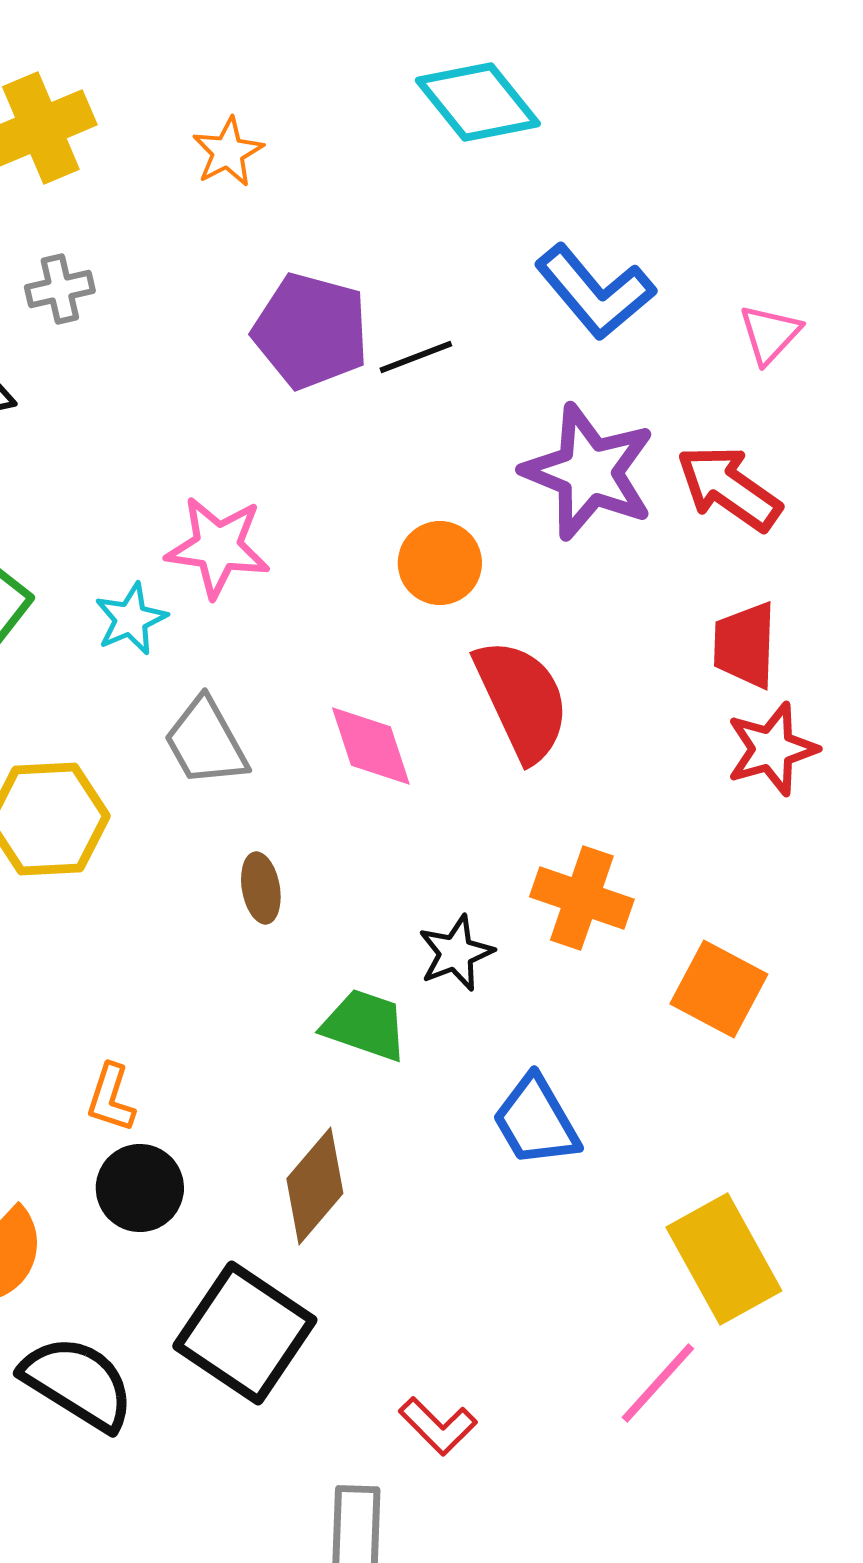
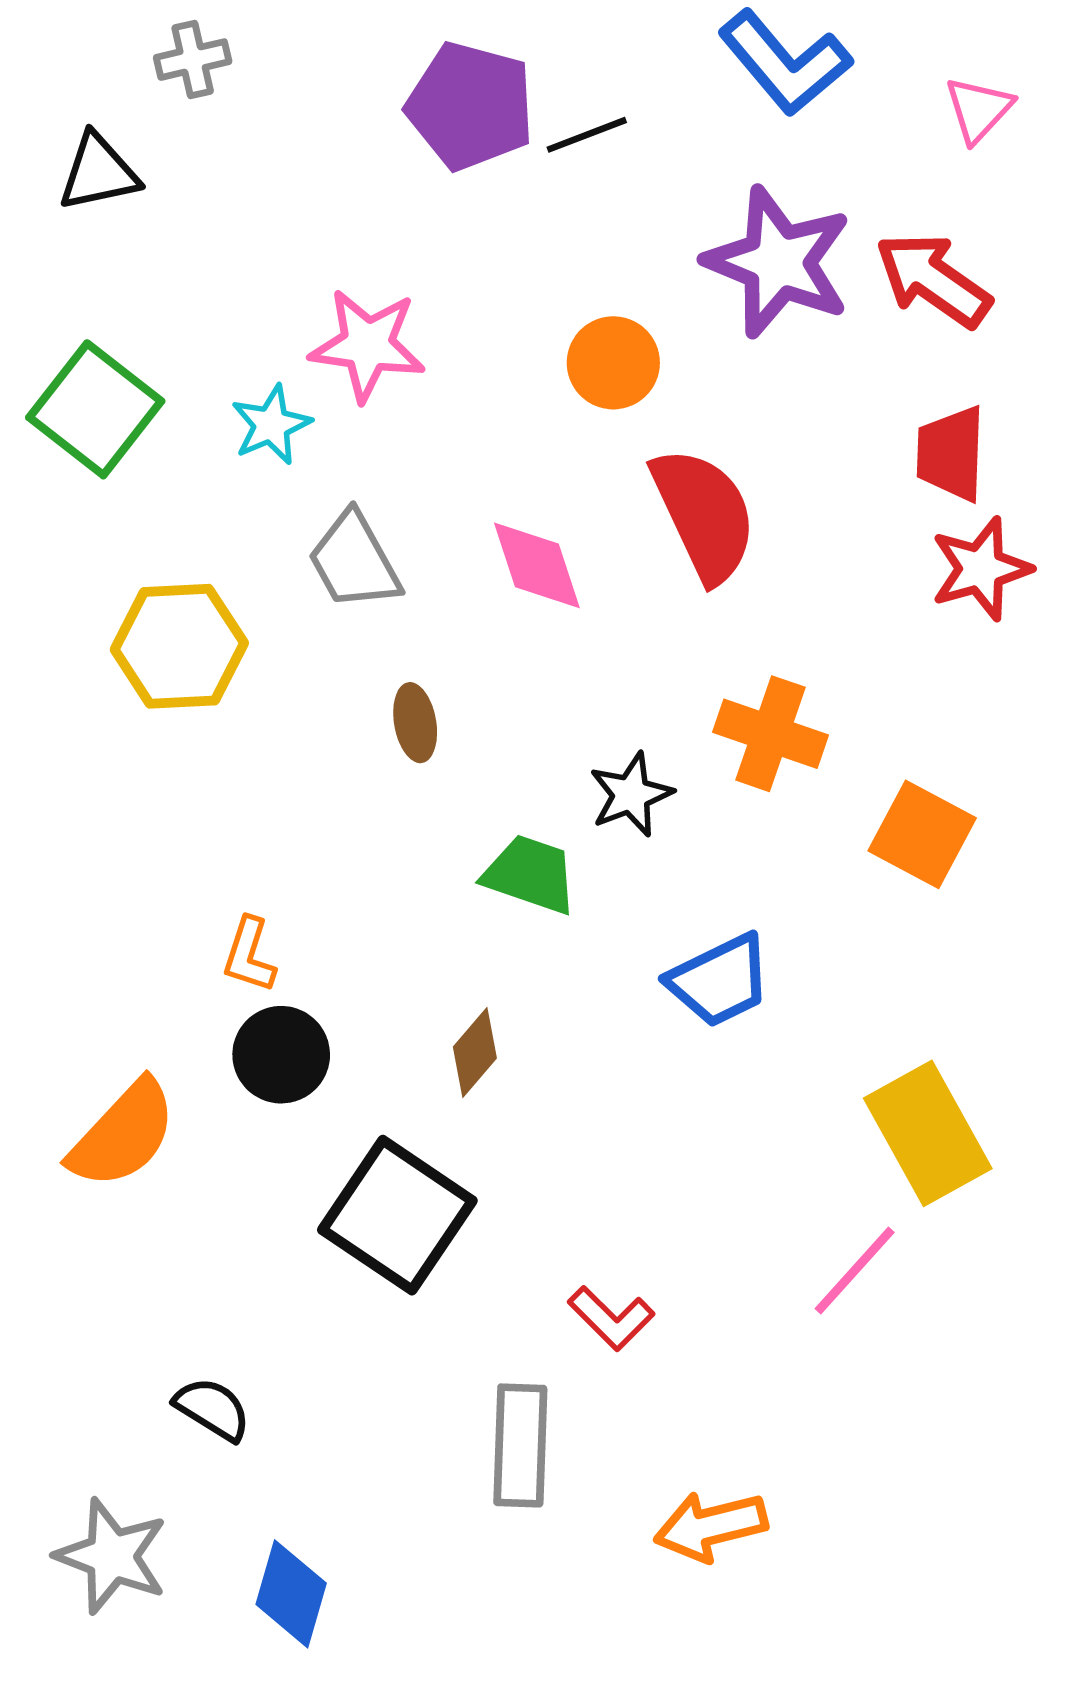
blue trapezoid: (536, 1121) -> (720, 981), turned -86
brown diamond: (315, 1186) -> (475, 1052), size x0.7
black semicircle: (78, 1383) -> (213, 1409), moved, size x0.6

